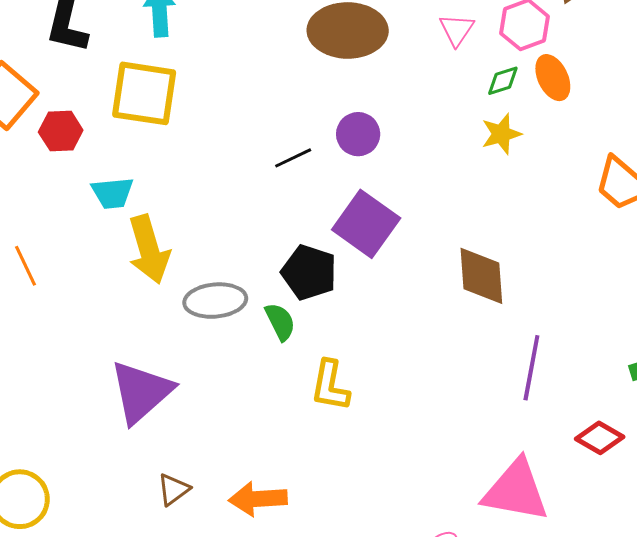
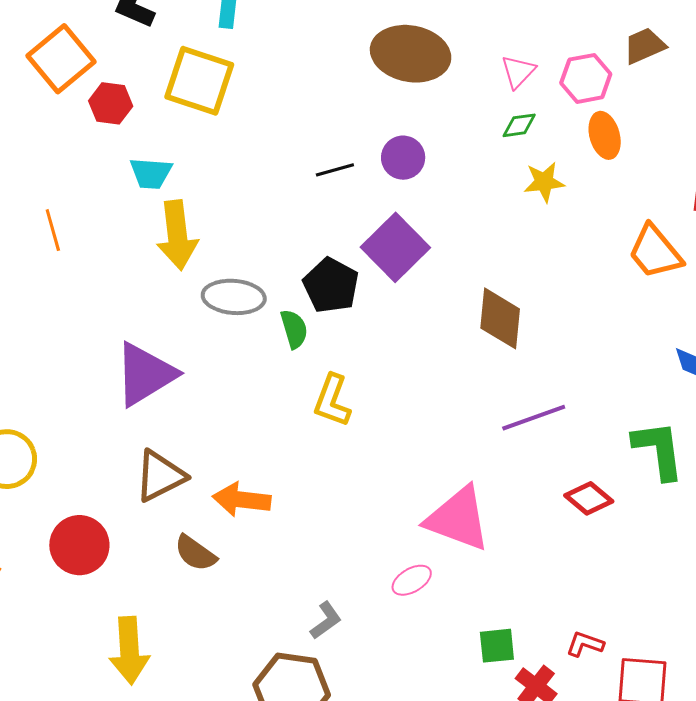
green diamond: (503, 81) -> (519, 125), moved
purple line: (531, 368) -> (534, 418), turned 50
brown triangle: (173, 490) -> (160, 476), size x1.6
pink triangle: (516, 491) -> (458, 519), moved

